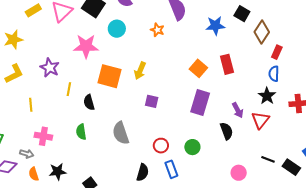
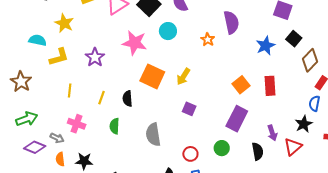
blue star: (215, 26) -> (266, 46), turned -30
yellow star: (13, 40) -> (64, 23), turned 30
yellow line: (69, 89) -> (101, 98), moved
green circle: (192, 147) -> (222, 148), moved

